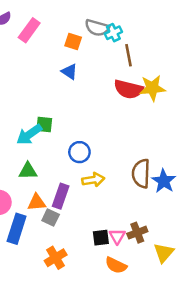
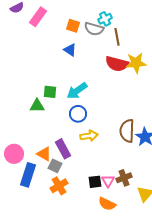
gray semicircle: (97, 28) -> (94, 29), moved
cyan arrow: (29, 135) -> (77, 91), moved
green triangle: (28, 171) -> (37, 106), moved
purple rectangle: (61, 196) -> (63, 149), turned -48
orange triangle: (37, 202) -> (44, 154), turned 35
orange cross: (56, 258) -> (59, 186), moved

